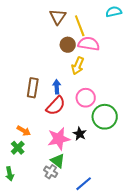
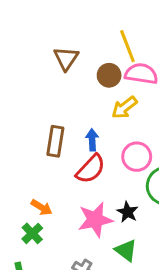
brown triangle: (58, 17) -> (66, 58), moved
yellow arrow: (78, 66) -> (124, 108), turned 30
green triangle: (58, 161) -> (126, 250), moved

